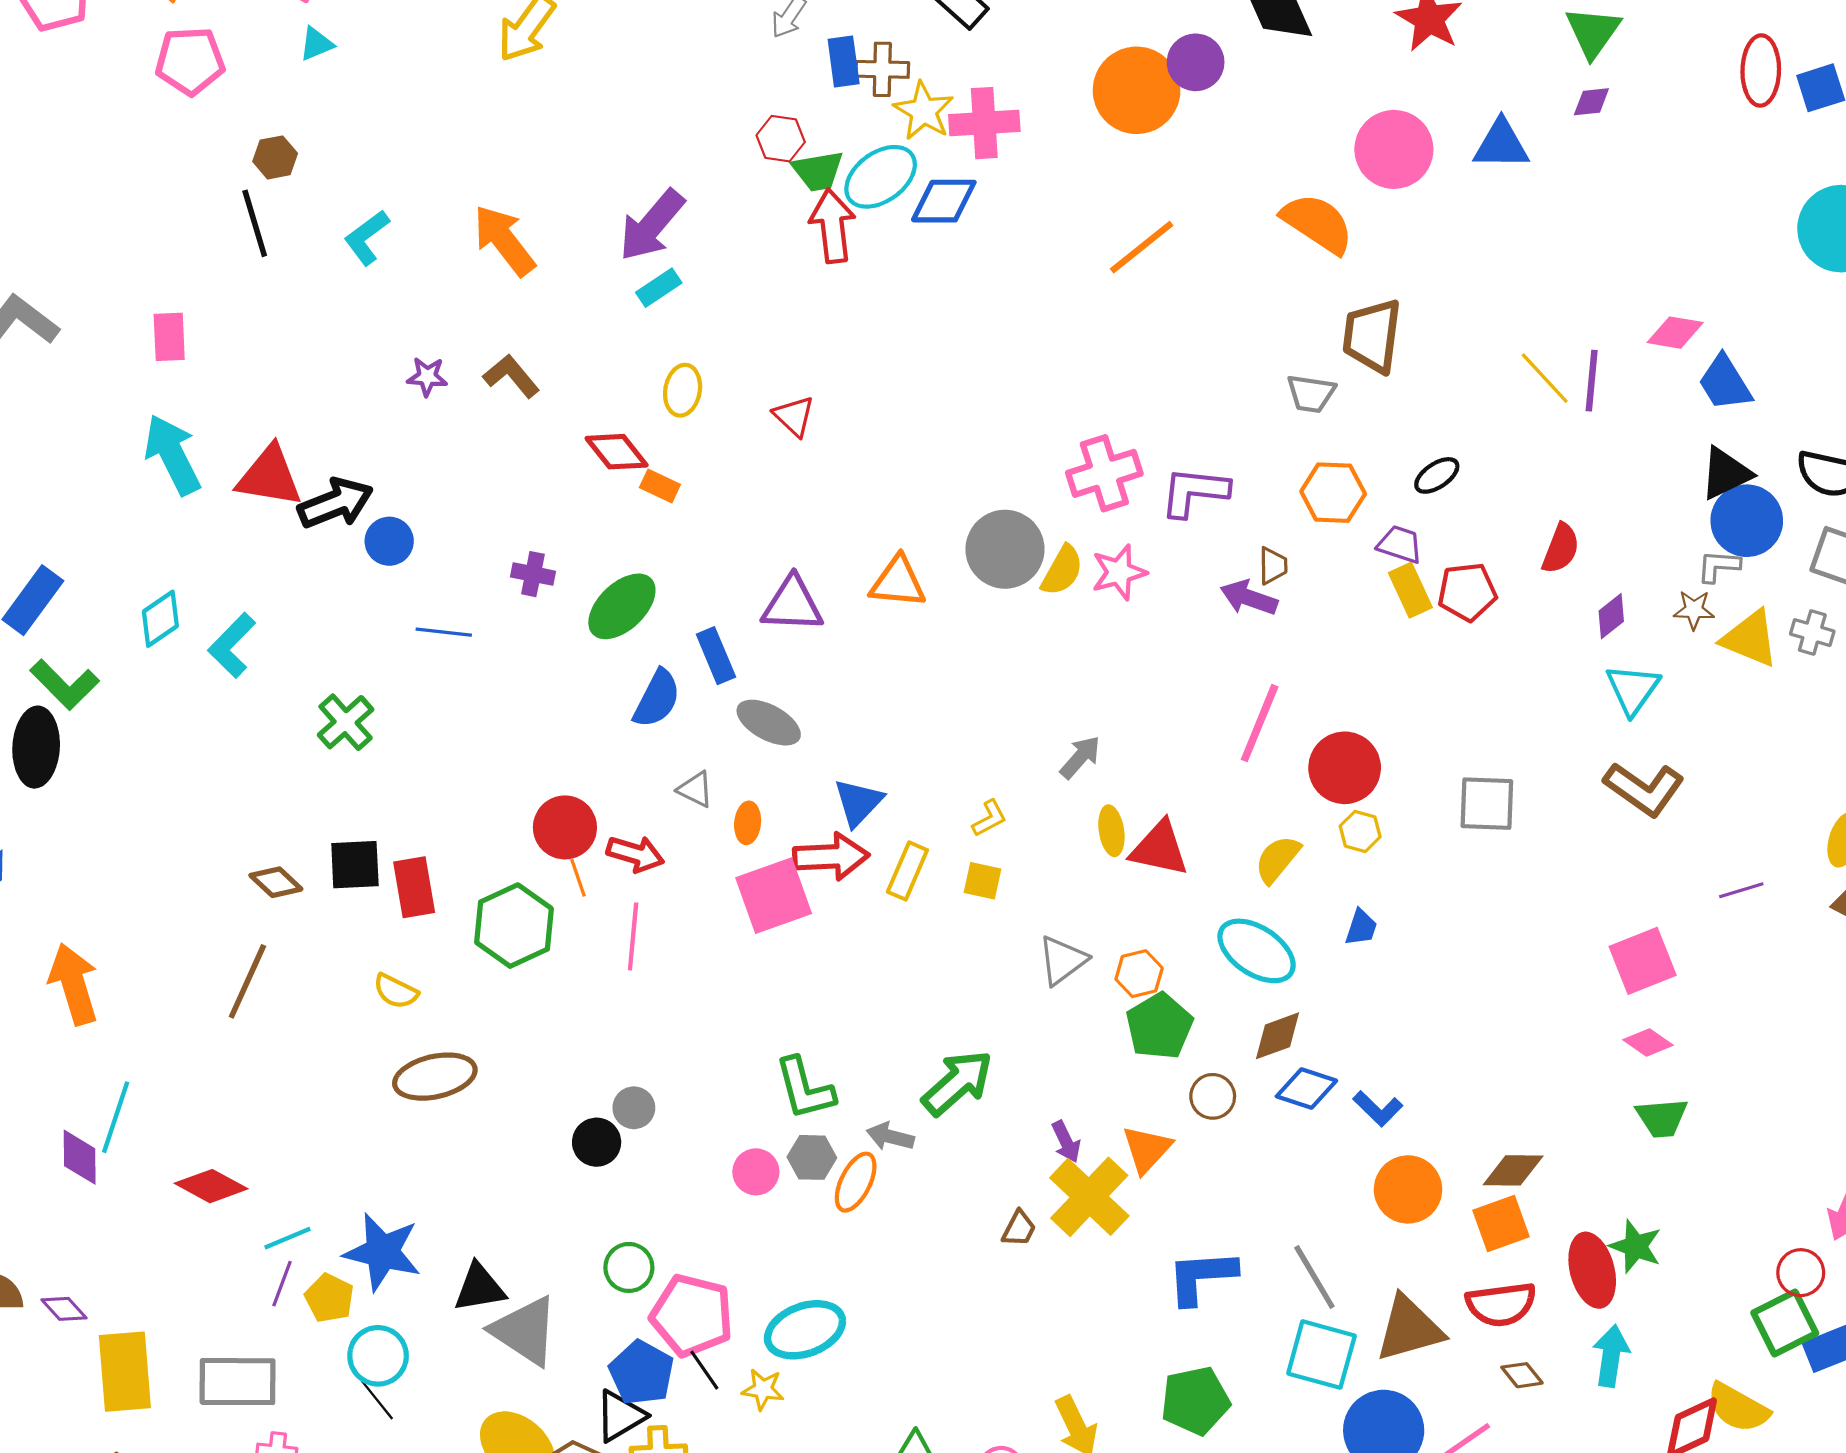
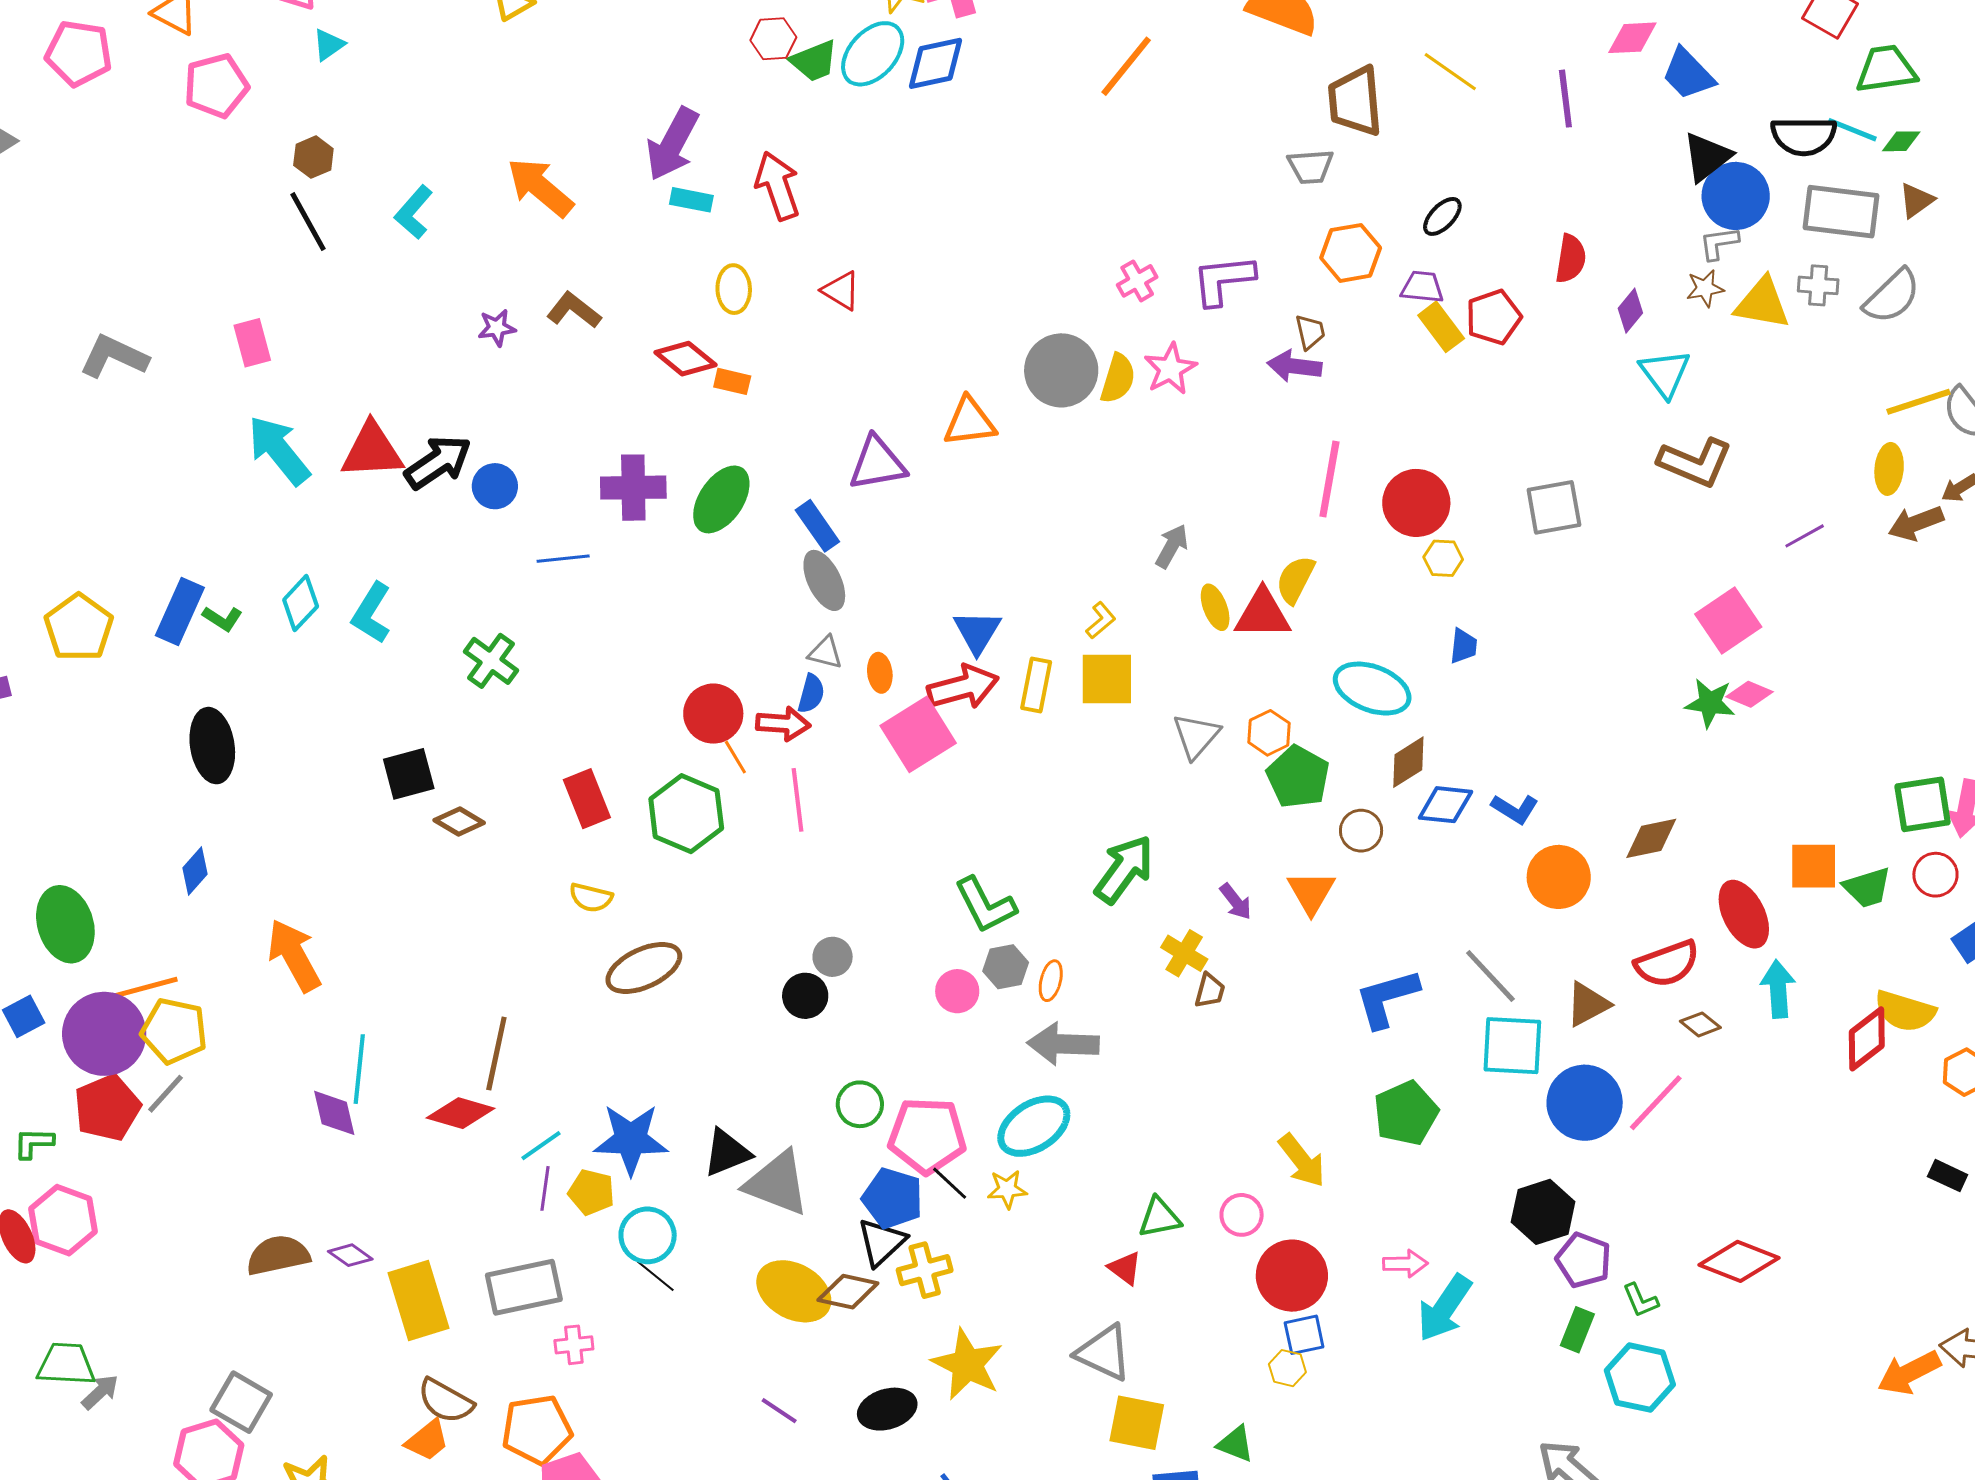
red arrow: (833, 226) -> (778, 186), moved
cyan rectangle: (659, 288) -> (691, 200), turned 57
yellow line: (1545, 378) -> (1450, 72), moved
pink cross: (1104, 473) -> (1137, 281), size x0.6
purple cross: (533, 574) -> (633, 488), size x1.6
green L-shape: (65, 684) -> (222, 619), moved, size x0.6
blue semicircle: (657, 699) -> (811, 694), moved, size x0.7
gray ellipse: (769, 723) -> (824, 580), moved, turned 48
yellow semicircle: (1277, 859) -> (1295, 580), moved
black square: (355, 865) -> (409, 774), moved
yellow square: (982, 881) -> (1107, 679), size x1.6
brown line: (247, 981) -> (496, 1053), moved
green trapezoid: (1662, 1118) -> (1867, 887), moved
gray arrow: (890, 1137) -> (1063, 1044), moved, size x1.6
orange ellipse: (856, 1182) -> (1051, 981), size x0.7
yellow cross: (1089, 1197) -> (1184, 953), moved, size x0.6
orange square: (1501, 1223) -> (1814, 866), moved, turned 32
green star: (1636, 1246) -> (1710, 703), moved
green square: (1785, 1323) -> (1923, 804), moved, turned 30
brown triangle: (1409, 1329) -> (1588, 1004), size x0.7

